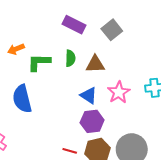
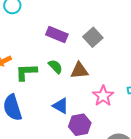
green semicircle: (70, 58) -> (55, 67), turned -42
blue triangle: (89, 95) -> (61, 106), moved

